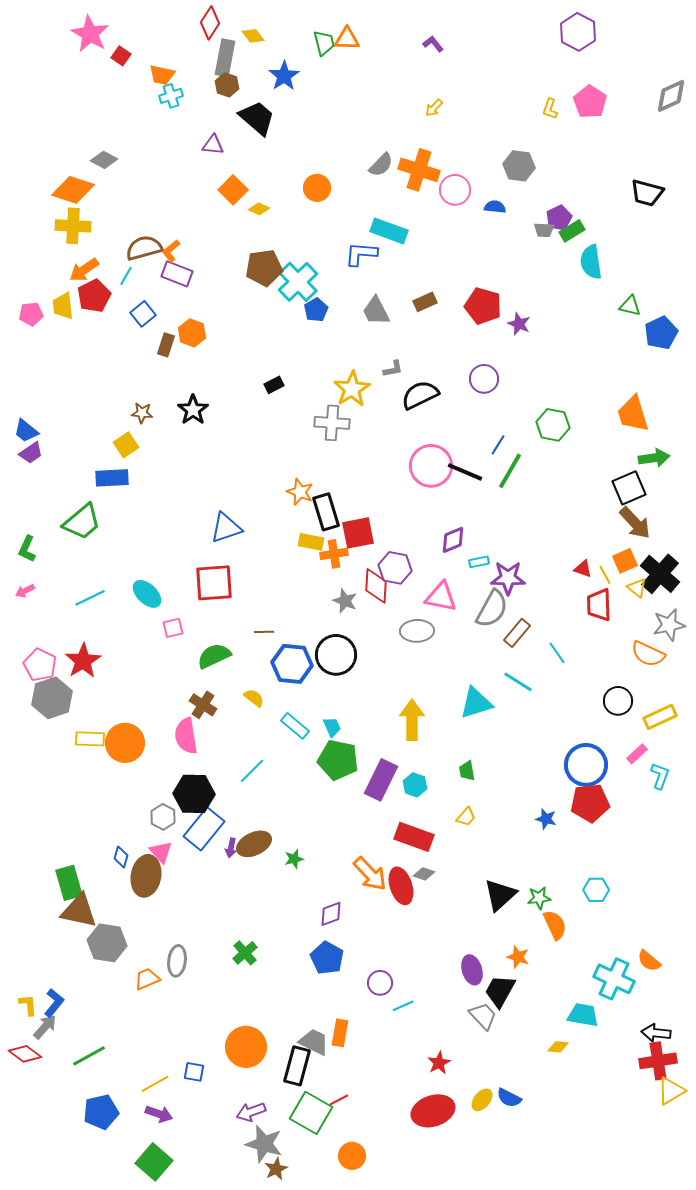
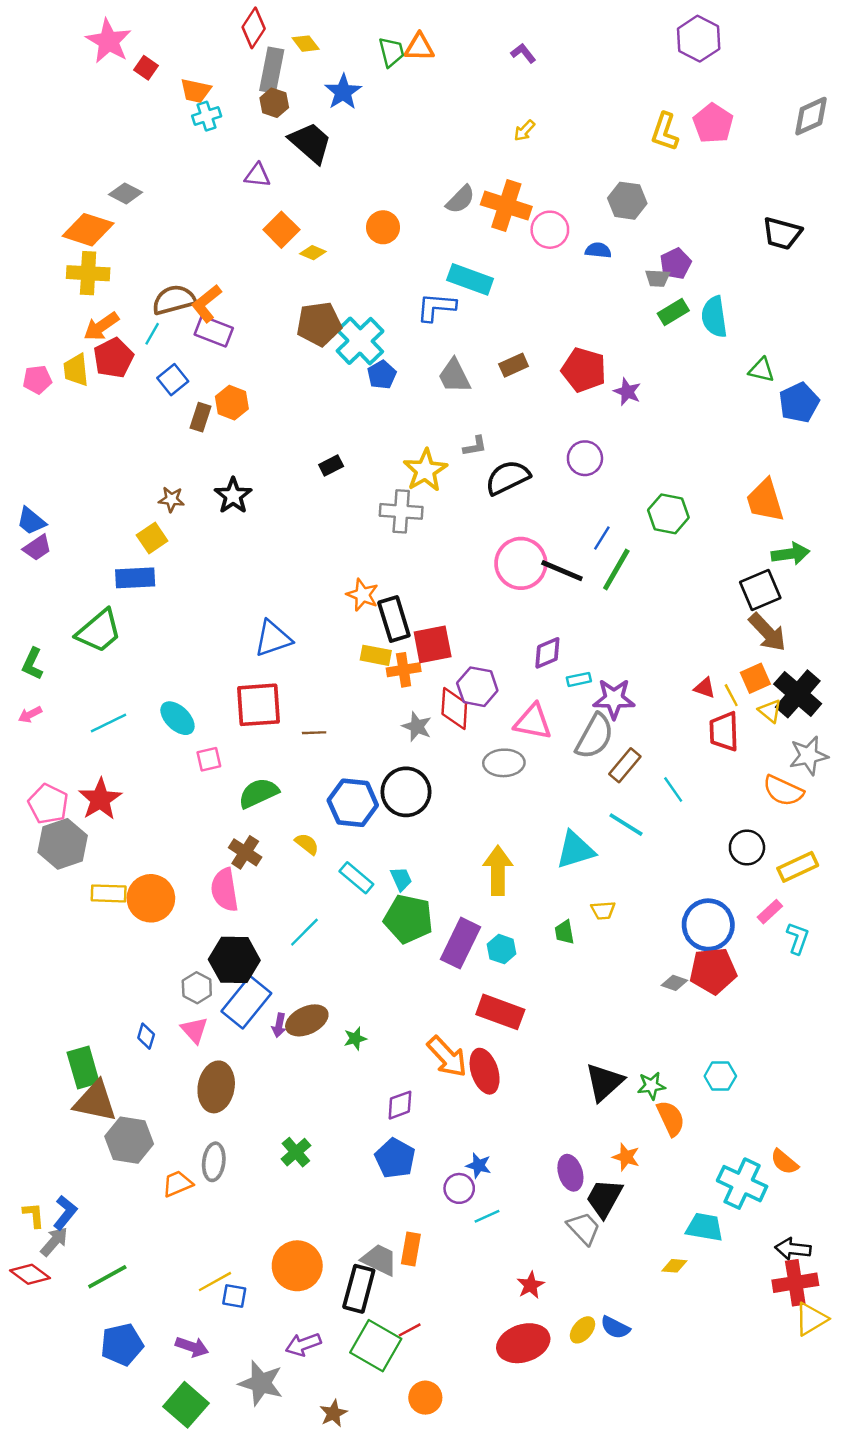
yellow L-shape: (550, 109) -> (665, 132), size x1.5
green rectangle: (572, 231) -> (673, 312), moved
orange L-shape: (171, 251) -> (207, 303), size x1.4
brown line: (264, 632) -> (314, 733), moved
yellow trapezoid: (466, 817) -> (603, 910), moved, turned 45
blue star: (546, 819) -> (479, 1165), moved
gray diamond: (424, 874) -> (674, 983), moved
brown ellipse: (146, 876) -> (216, 1087), moved
yellow line: (155, 1084) -> (215, 1282), moved
gray star: (264, 1144) -> (261, 1383), moved

